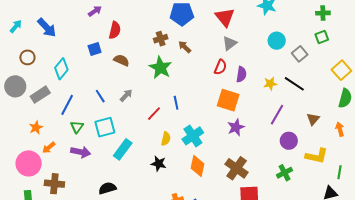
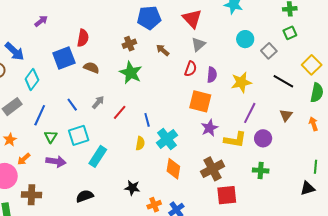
purple arrow: (95, 11) -> (41, 21), moved
blue arrow: (47, 28) -> (15, 51), moved
brown arrow: (185, 47) -> (163, 50), moved
blue square: (95, 49) -> (64, 58), size x1.6
yellow star: (270, 84) -> (241, 82), size x1.5
black line: (294, 84) -> (283, 81), moved
blue line: (176, 103) -> (147, 120), moved
red line: (154, 114) -> (120, 112), moved
yellow L-shape: (317, 156) -> (235, 140), moved
black star: (159, 164) -> (132, 188), moved
brown cross: (237, 168) -> (212, 169), turned 30
green cross: (284, 173) -> (261, 170), turned 35

